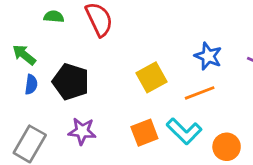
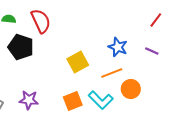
black pentagon: (71, 82) -> (21, 47), moved
orange circle: (227, 147) -> (131, 89), moved

